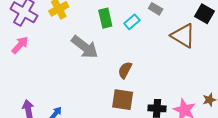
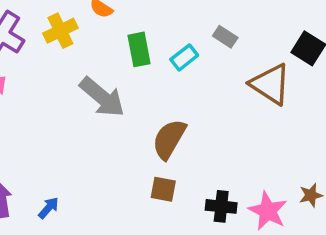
brown semicircle: (125, 70) -> (169, 139), size x1.4
brown square: (123, 100) -> (163, 189), size x0.7

